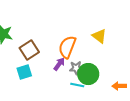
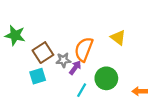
gray star: (76, 68) -> (63, 60), moved
cyan line: (77, 85) -> (82, 90), moved, turned -72

